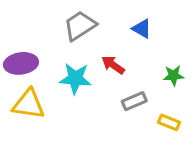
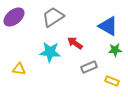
blue triangle: (142, 29) -> (108, 26), moved, size x1.5
purple ellipse: (21, 63) -> (14, 17), moved, turned -30
yellow triangle: (29, 104) -> (19, 69), size x0.6

